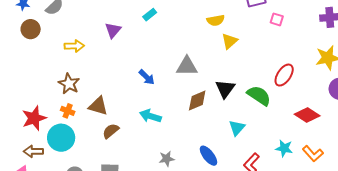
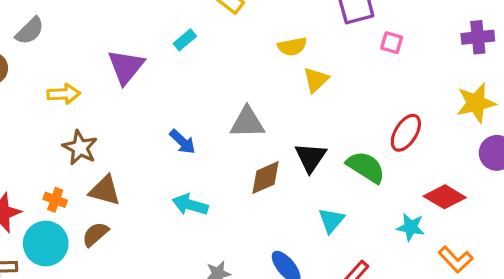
purple triangle: (113, 30) -> (126, 67), size x1.4
brown star: (69, 84) -> (80, 148), moved
brown semicircle: (111, 131) -> (95, 234), moved
cyan star: (284, 148) -> (411, 227), moved

